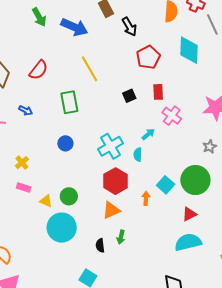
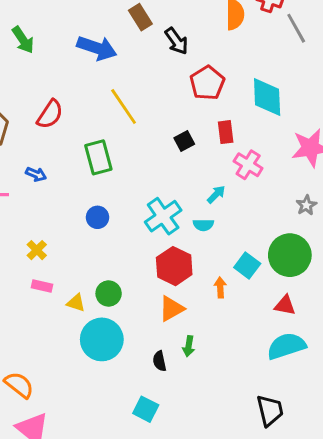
green arrow: (39, 17) -> (23, 40), moved
cyan diamond: (189, 50) -> (267, 97), moved
cyan semicircle: (138, 155) -> (203, 225), turned -88
red triangle: (189, 214) -> (285, 305), turned 42

